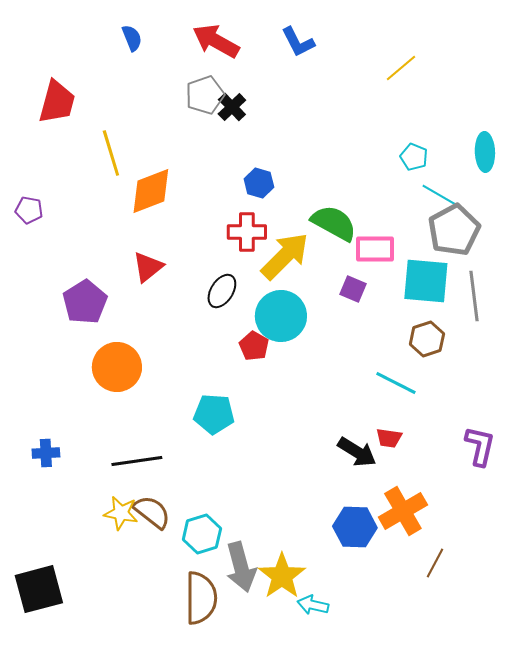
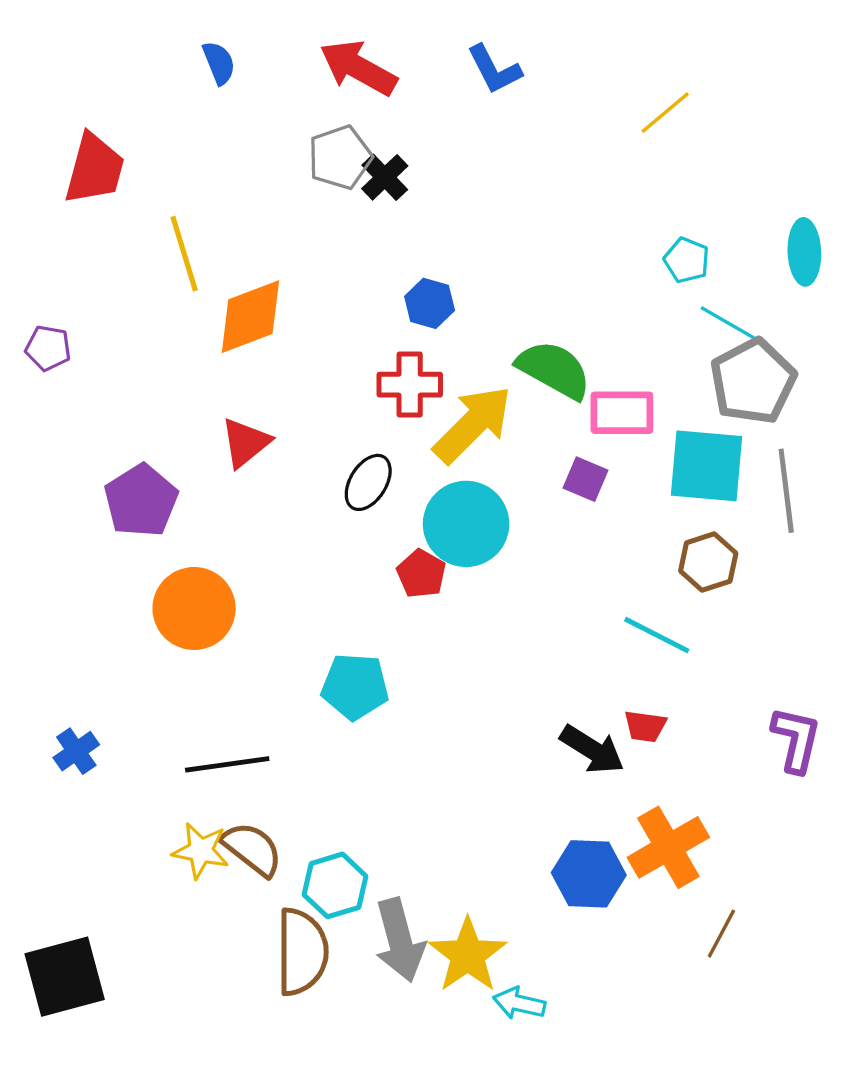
blue cross: (46, 453) -> (76, 751), turned -32
brown semicircle: (201, 598) -> (302, 952), moved

